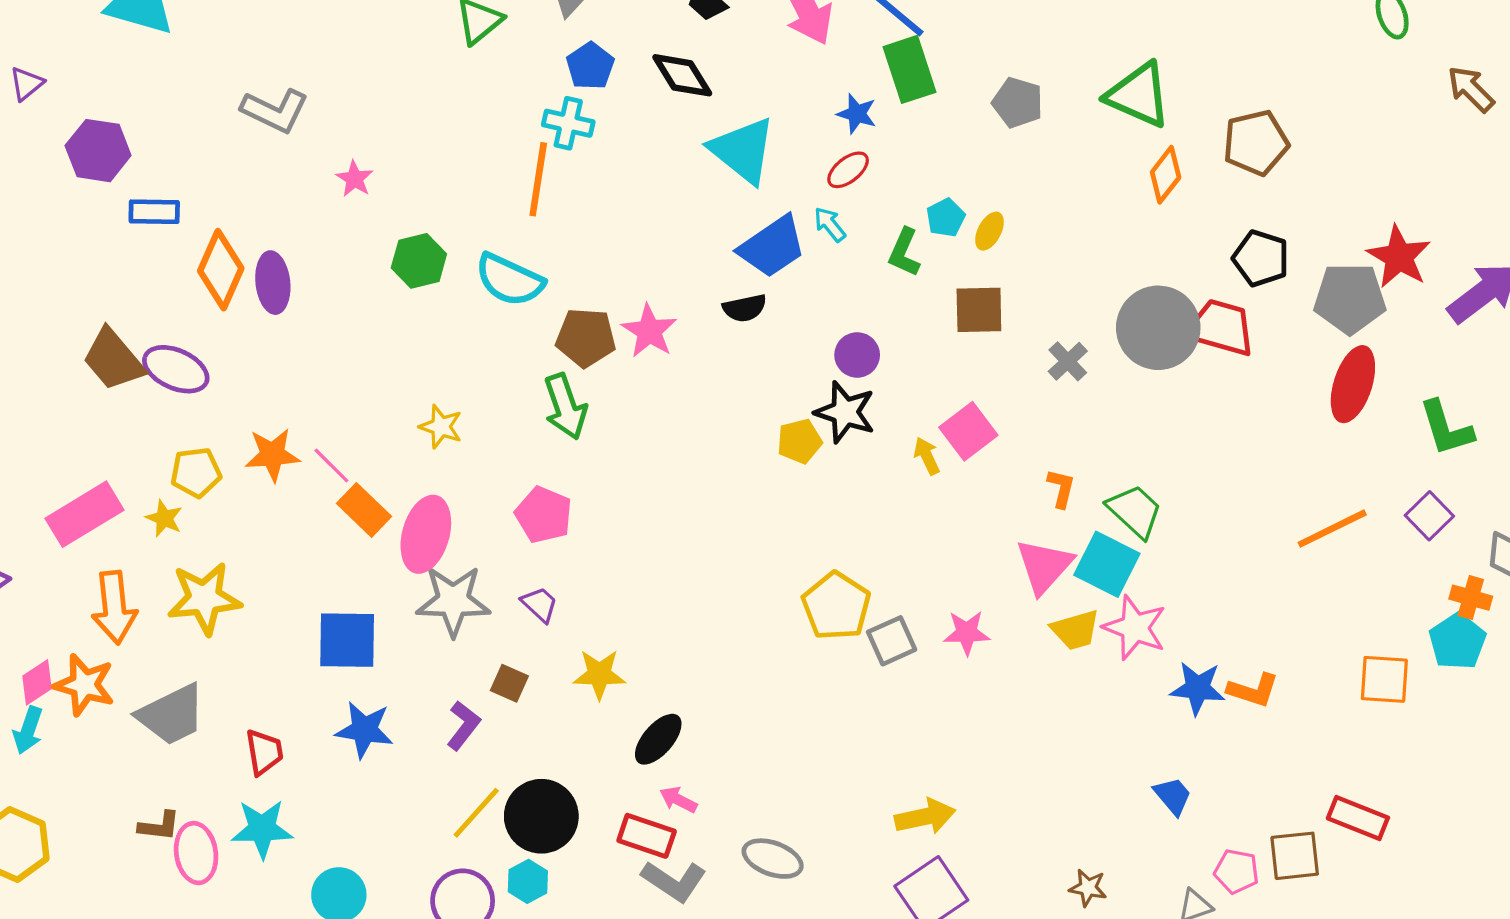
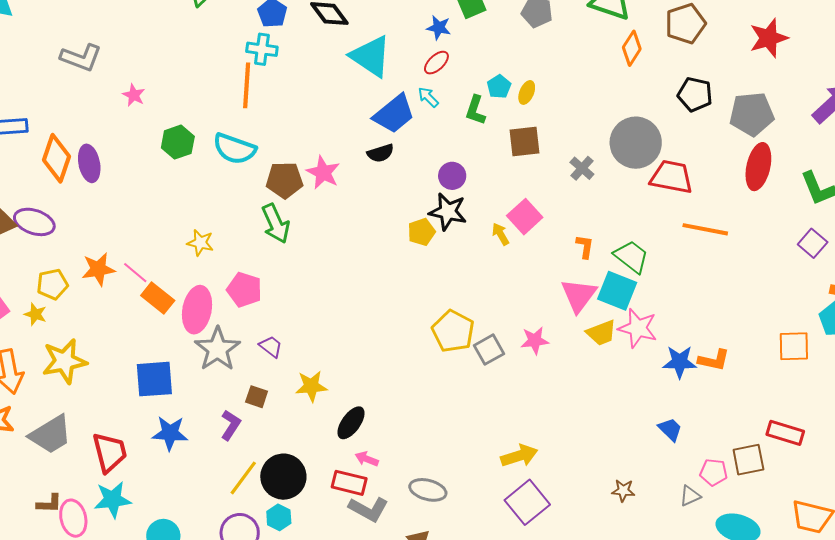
red star: (1399, 257) -> (769, 38), moved, turned 30
red trapezoid: (1221, 328) -> (672, 177), moved
pink pentagon: (544, 515) -> (244, 290), moved
orange line: (1332, 529) -> (705, 229), moved, turned 42
gray star: (453, 601) -> (218, 349), turned -30
red trapezoid: (264, 752) -> (110, 452), size x1.4

